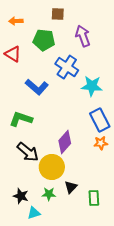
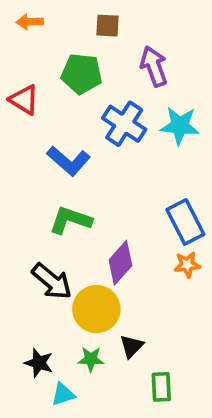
orange arrow: (16, 21) -> (30, 22), moved
cyan star: (92, 86) -> (180, 126), moved
green L-shape: (21, 119) -> (70, 220), moved
green rectangle: (94, 198) -> (161, 387), moved

